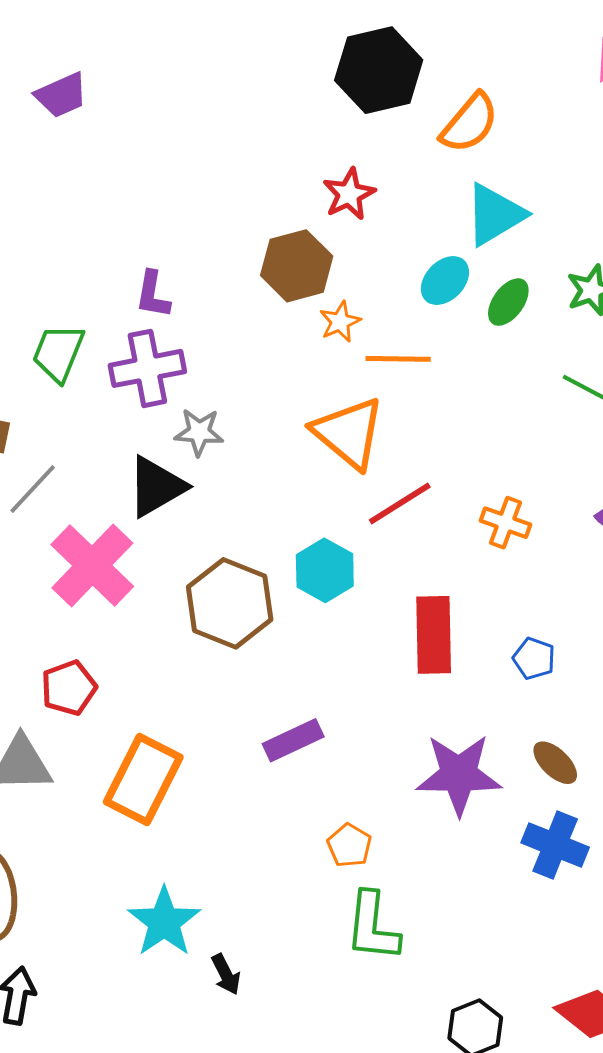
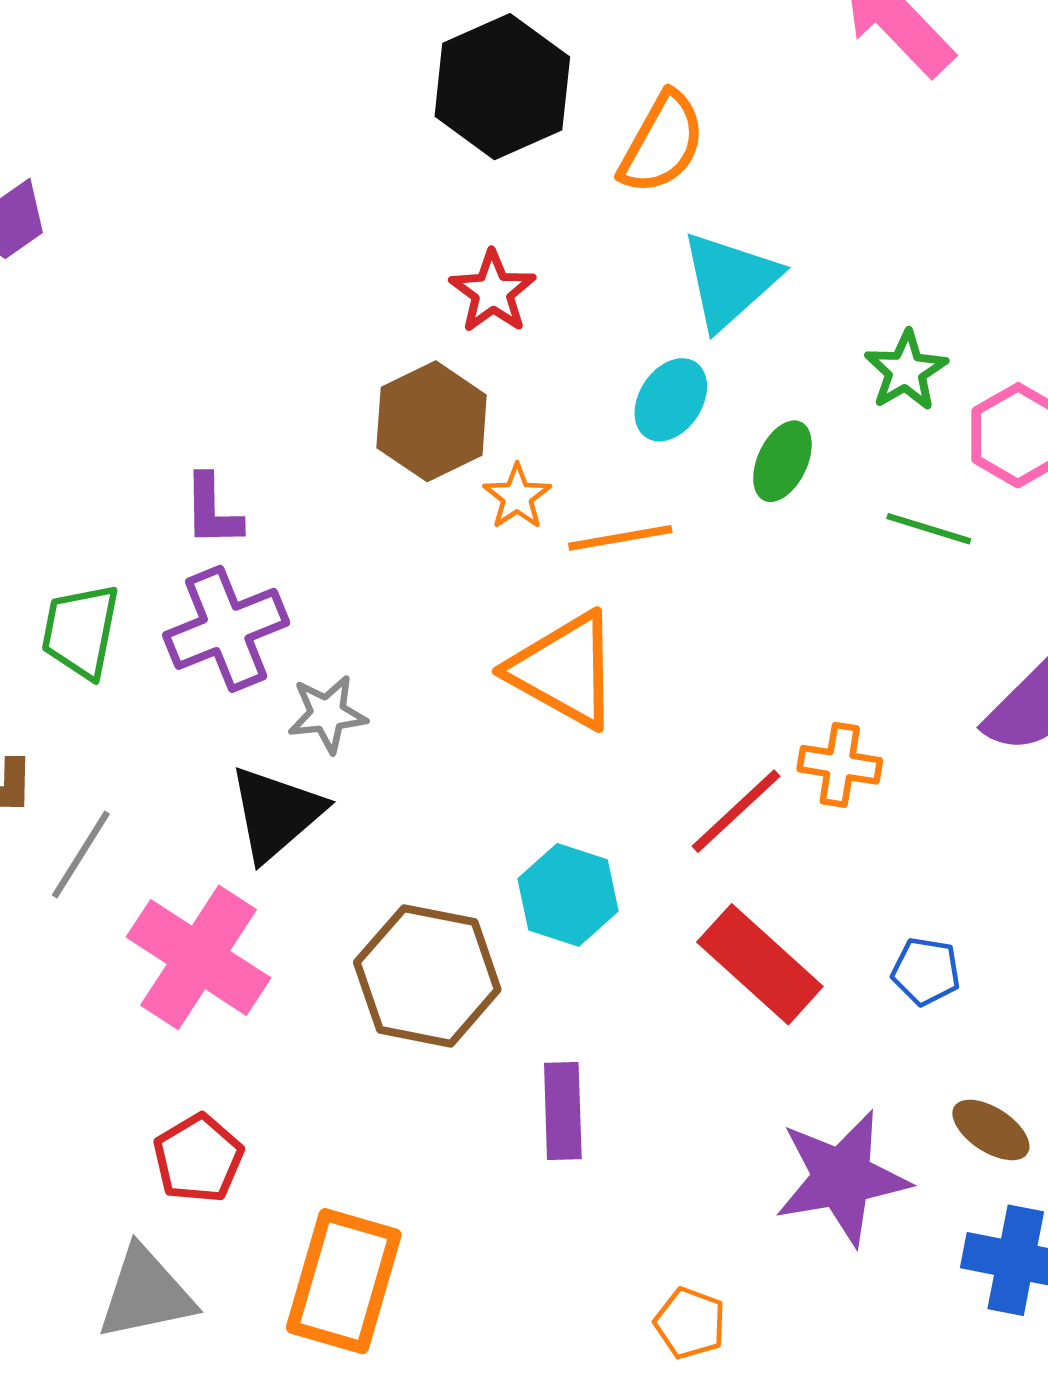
green ellipse: (508, 302) -> (782, 461), moved
red line: (400, 503) -> (736, 811), moved
red rectangle: (434, 635) -> (760, 964), turned -36
purple rectangle: (293, 740) -> (563, 1111), moved, turned -56

